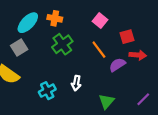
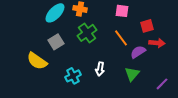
pink square: (100, 21) -> (122, 11), turned -32
gray square: (19, 47) -> (56, 42), moved
green triangle: (107, 101) -> (132, 74), moved

